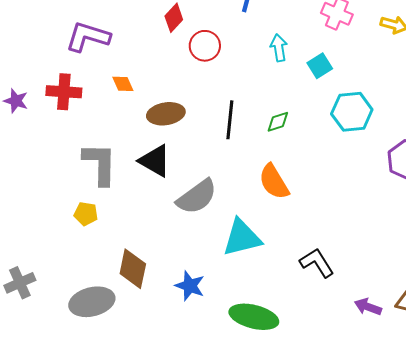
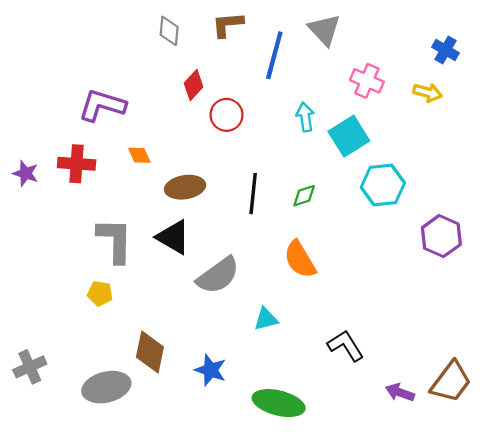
cyan square: (320, 66) -> (349, 136), size x1.5
cyan triangle: (242, 238) -> (266, 319), size x0.6

